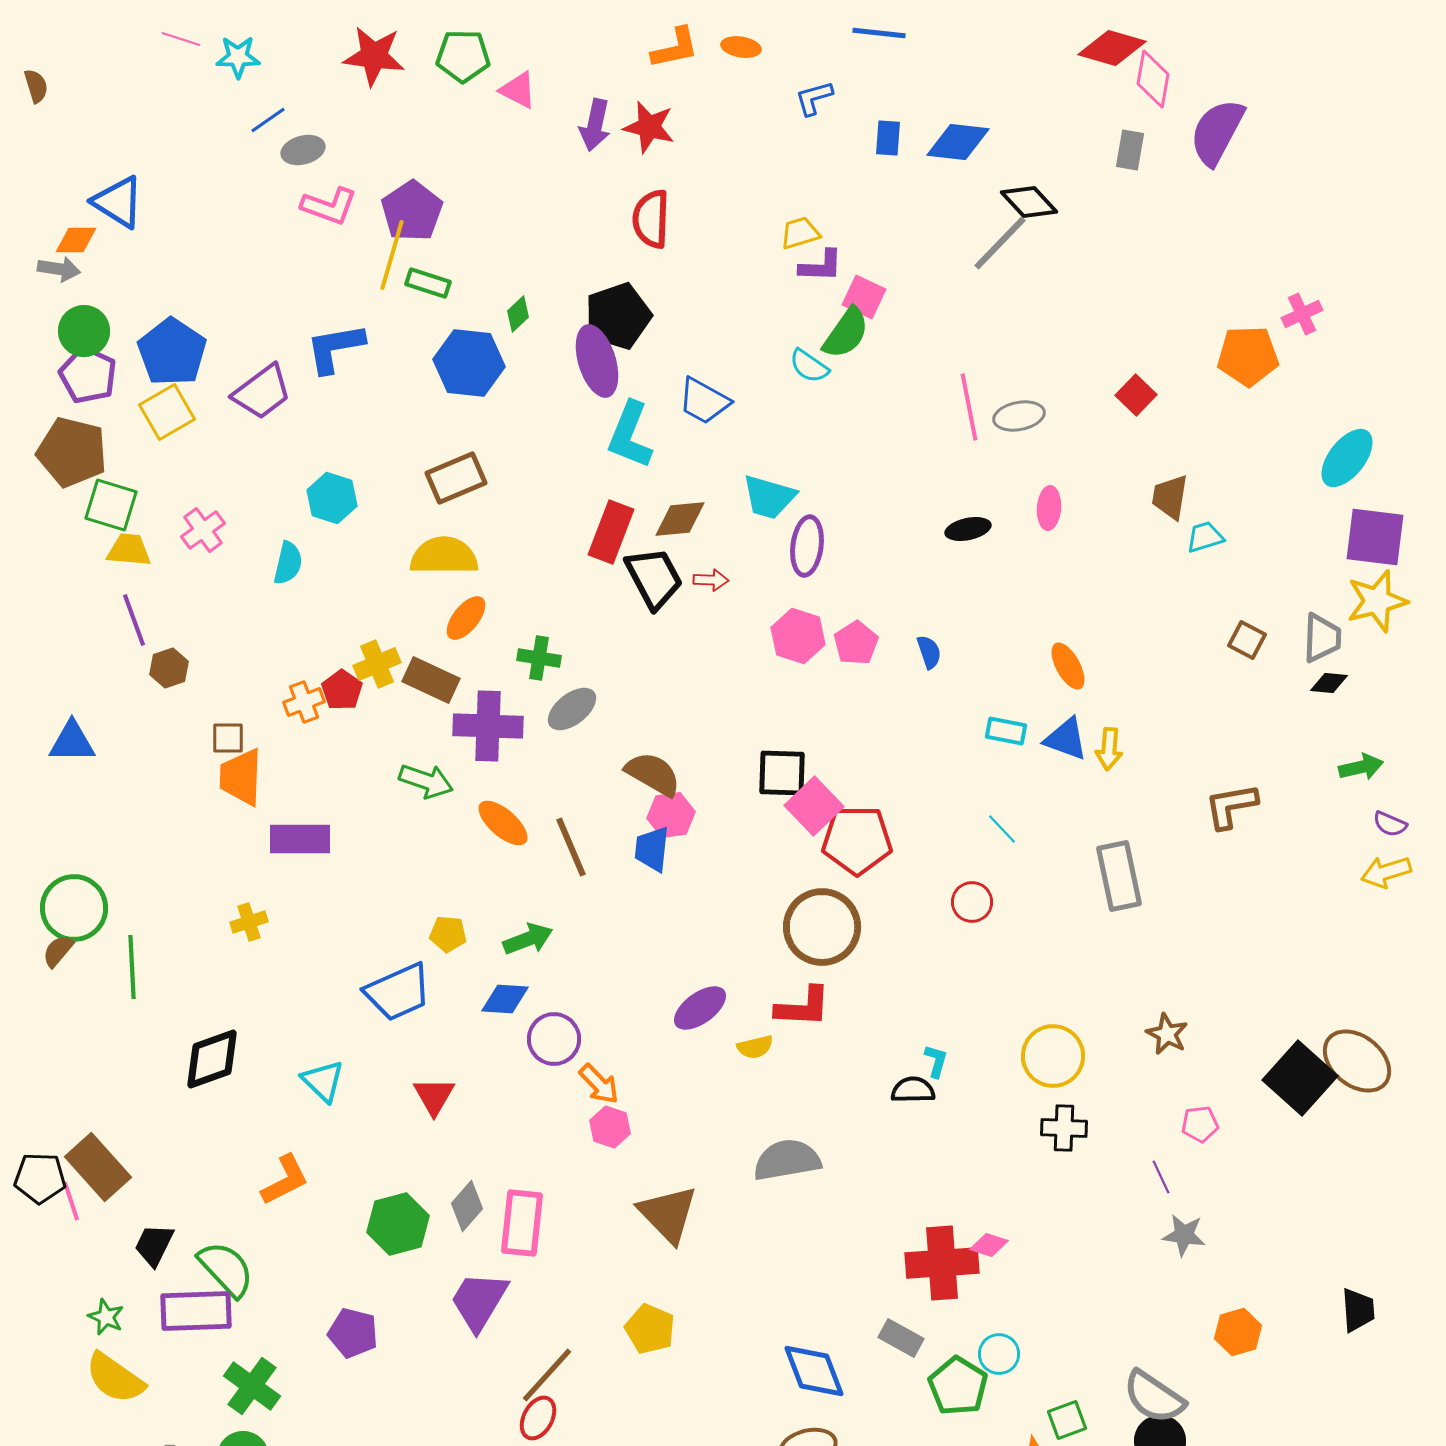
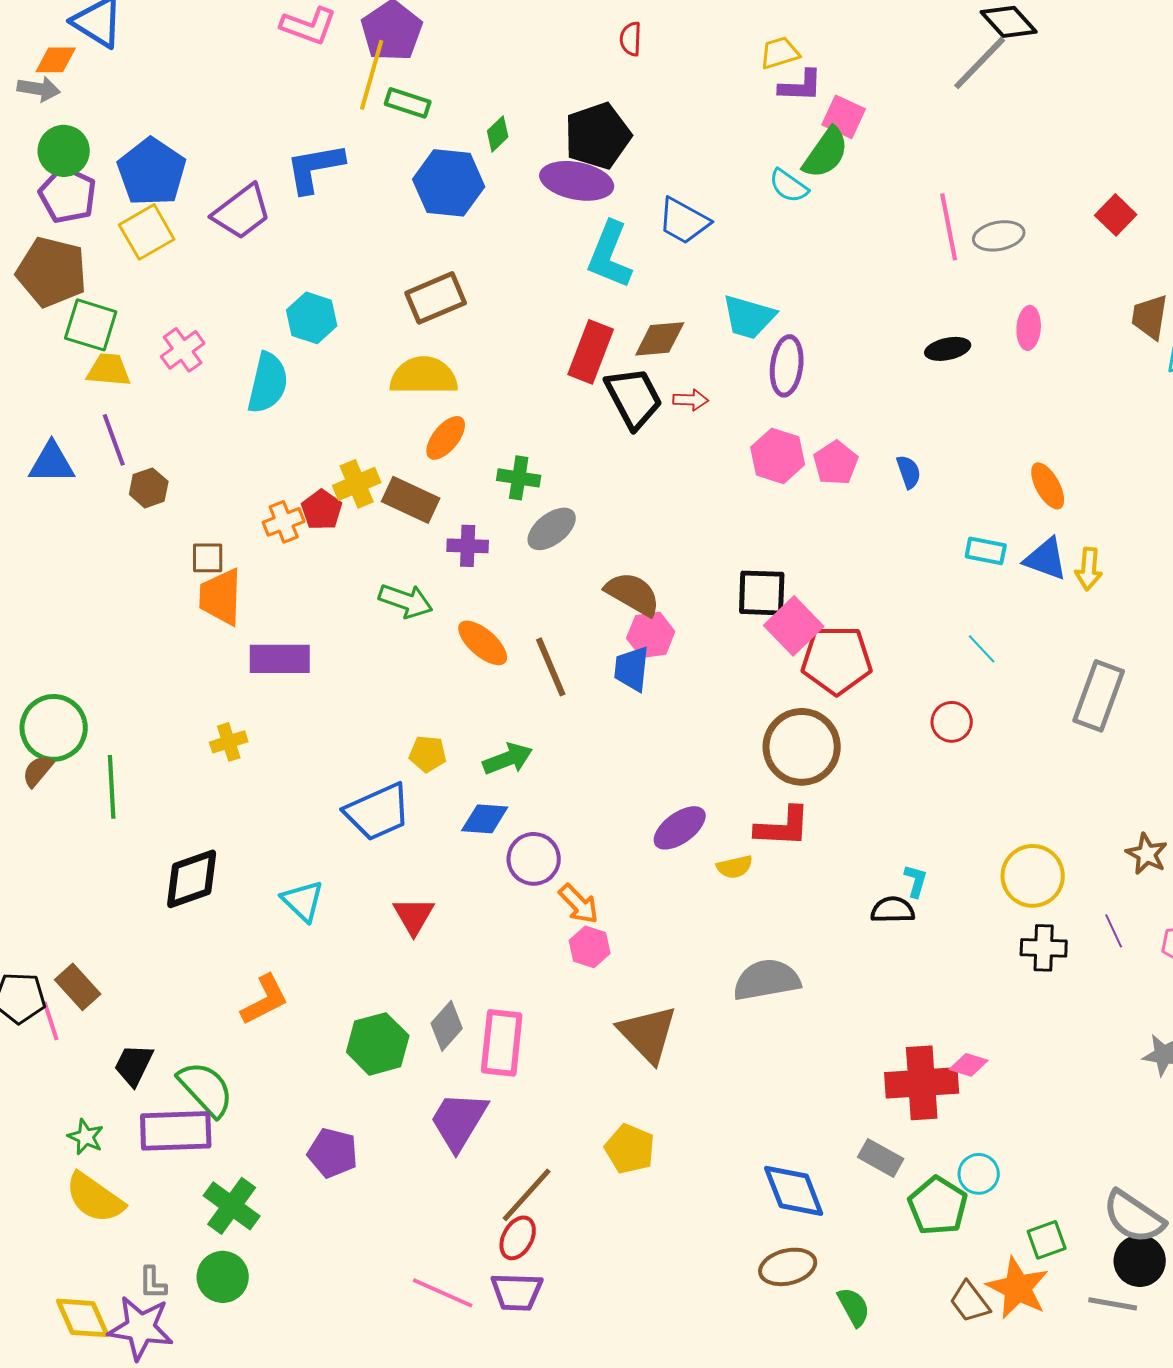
red semicircle: (651, 219) -> (631, 39), size x0.6
purple ellipse: (597, 361) -> (577, 181), turned -62
cyan semicircle: (288, 563) -> (268, 383), size x1.4
purple cross: (488, 726) -> (468, 546), size x0.6
blue triangle: (72, 742) -> (52, 463), moved
gray rectangle: (1119, 876) -> (1099, 696), turned 32
brown rectangle: (98, 1167) -> (78, 987), size x0.7
purple line: (1161, 1177) -> (1114, 931), moved

